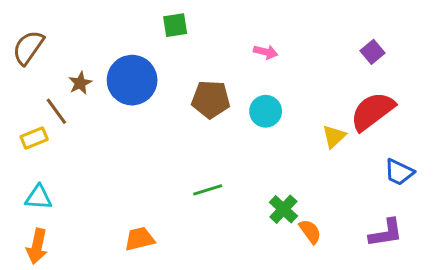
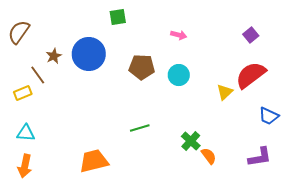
orange trapezoid: (139, 239) -> (94, 161), size x1.4

